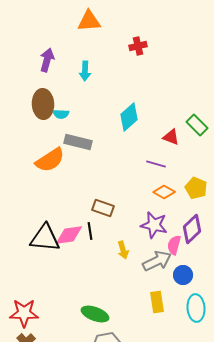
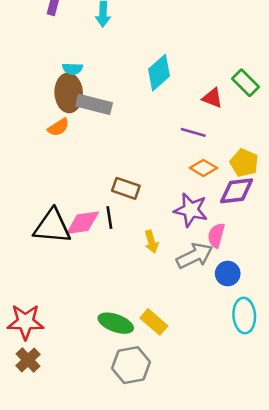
brown ellipse: (43, 104) -> (69, 93), moved
orange semicircle: (50, 160) -> (58, 127), size x0.6
purple diamond: (192, 229) -> (237, 191), moved, turned 36
yellow rectangle: (157, 302) -> (154, 322), moved, turned -40

